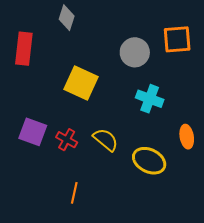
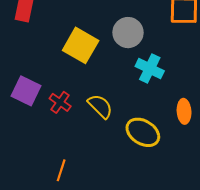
gray circle: (135, 52) -> (128, 33), moved
orange line: (74, 193) -> (61, 170), moved

